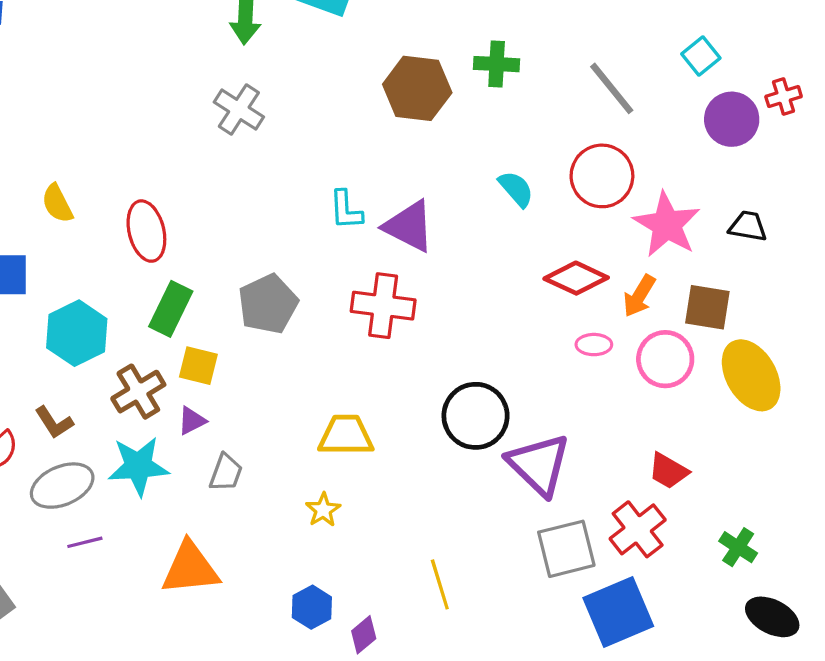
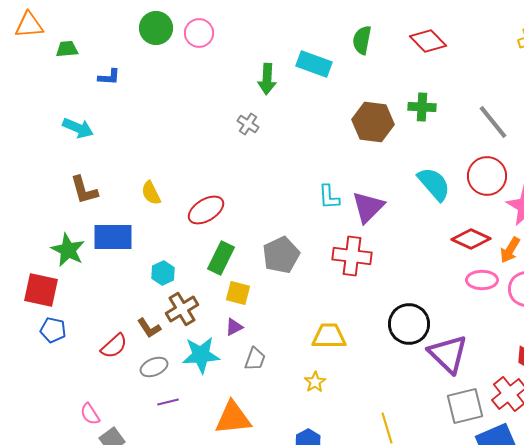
gray cross: (239, 109) -> (248, 124), moved, size x0.7
cyan semicircle: (516, 189) -> (434, 184), size x1.5
purple triangle: (409, 226) -> (368, 207), turned 48
red ellipse: (146, 231) -> (206, 210), turned 72
cyan hexagon: (77, 333) -> (163, 273), size x0.6
pink ellipse: (594, 345) -> (482, 280), size x1.4
brown cross: (138, 392) -> (182, 309), moved
gray ellipse: (62, 486) -> (154, 367), size x0.7

